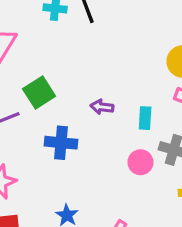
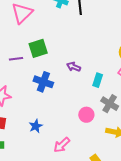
pink circle: (140, 162) -> (86, 115), moved

